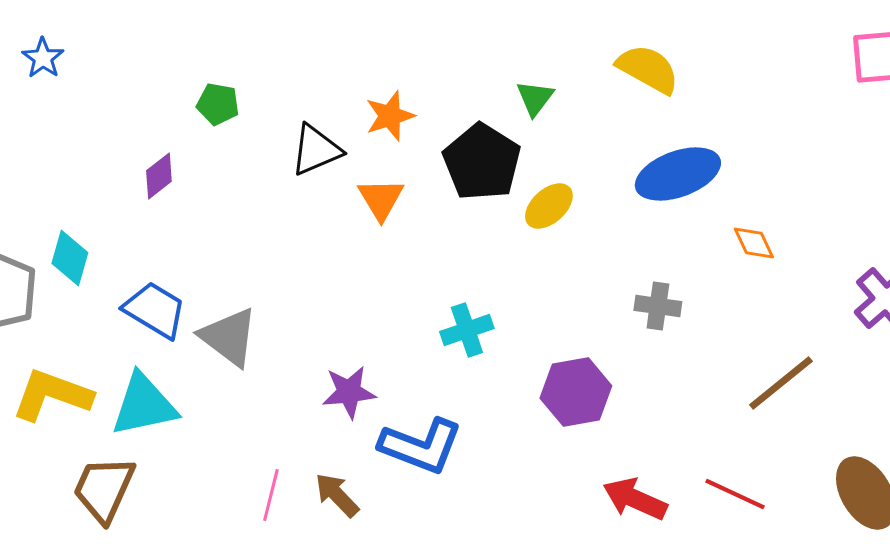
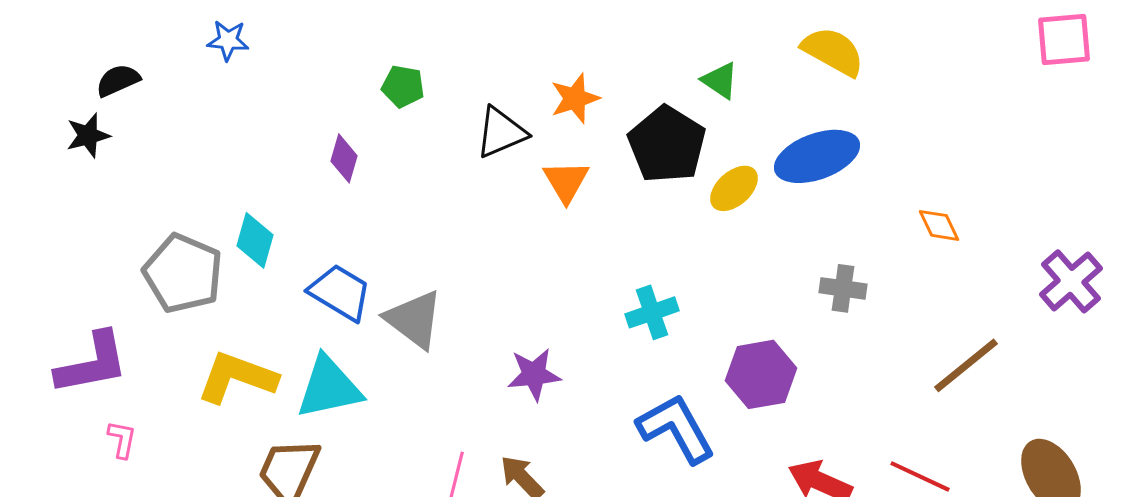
blue star: (43, 58) -> (228, 40), turned -30
green triangle: (535, 98) -> (720, 80), turned -33
blue ellipse: (678, 174) -> (817, 156), moved
purple diamond: (159, 176) -> (344, 158), turned -36
blue L-shape: (421, 446) -> (676, 428), moved, turned -140

